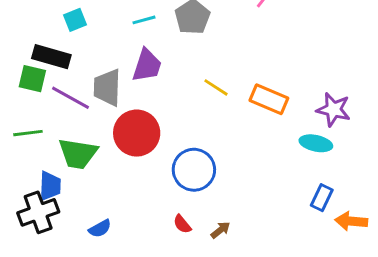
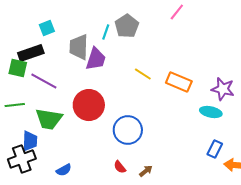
cyan line: (144, 20) -> (106, 32), moved, turned -56
black rectangle: (51, 57) -> (31, 53), turned -35
gray trapezoid: (107, 87) -> (79, 47), moved

